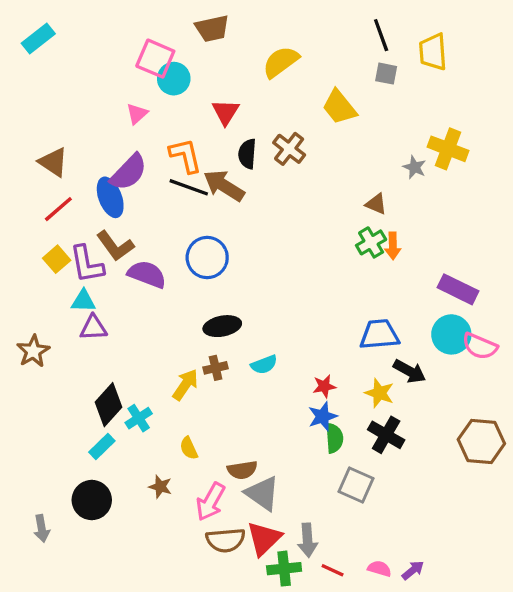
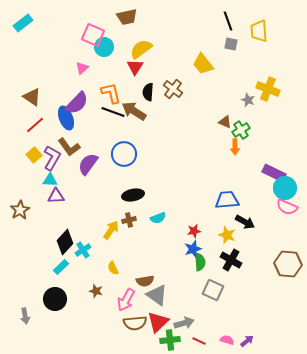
yellow semicircle: (281, 62) -> (141, 49), moved
green cross: (371, 242) -> (241, 130), moved
purple L-shape: (87, 264) -> (52, 158), turned -140
purple semicircle: (147, 274) -> (88, 164), turned -75
cyan circle: (451, 334) -> (285, 188), moved
gray arrow: (308, 540) -> (184, 323), turned -102

